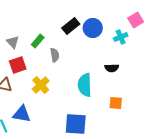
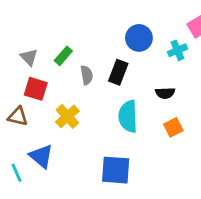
black rectangle: (71, 26) -> (118, 72), moved, turned -30
red square: (18, 65) -> (36, 89), turned 36
orange square: (116, 103) -> (173, 127), moved, turned -32
blue triangle: (22, 114) -> (41, 156), turned 30

